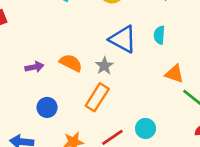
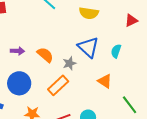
orange triangle: (174, 74) -> (105, 81), moved
blue circle: (47, 107) -> (19, 83), size x1.5

